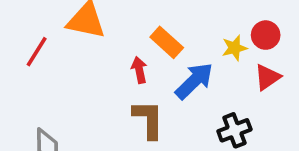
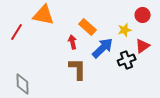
red circle: (266, 35) -> (143, 15), moved
black cross: (234, 130) -> (127, 60), moved

